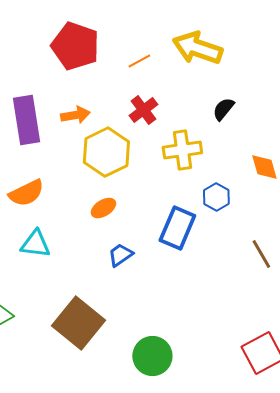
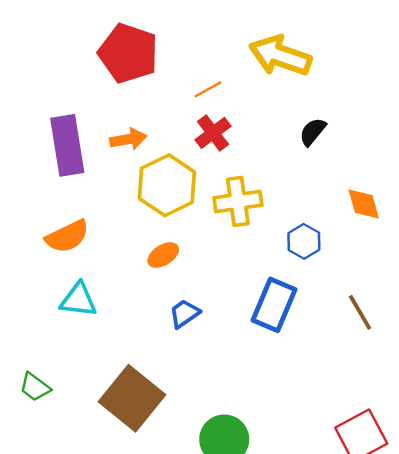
orange line: (139, 61) -> (208, 89), moved
yellow cross: (182, 150) -> (238, 201), moved
blue rectangle: (177, 228) -> (274, 305), moved

